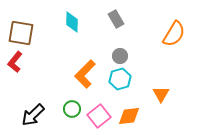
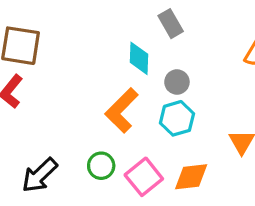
cyan diamond: (72, 22) -> (139, 58), moved

